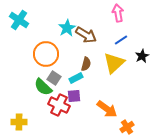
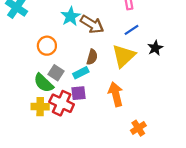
orange circle: (46, 54) -> (47, 46), size x0.7
orange arrow: (107, 109) -> (116, 94), moved, turned -140
yellow cross: (19, 122) -> (40, 107), moved

